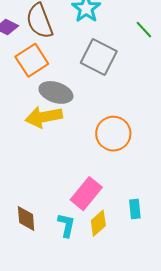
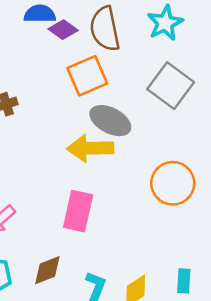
pink rectangle: (86, 194) -> (78, 211), moved, turned -36
brown diamond: (26, 219) -> (47, 270), turned 64

